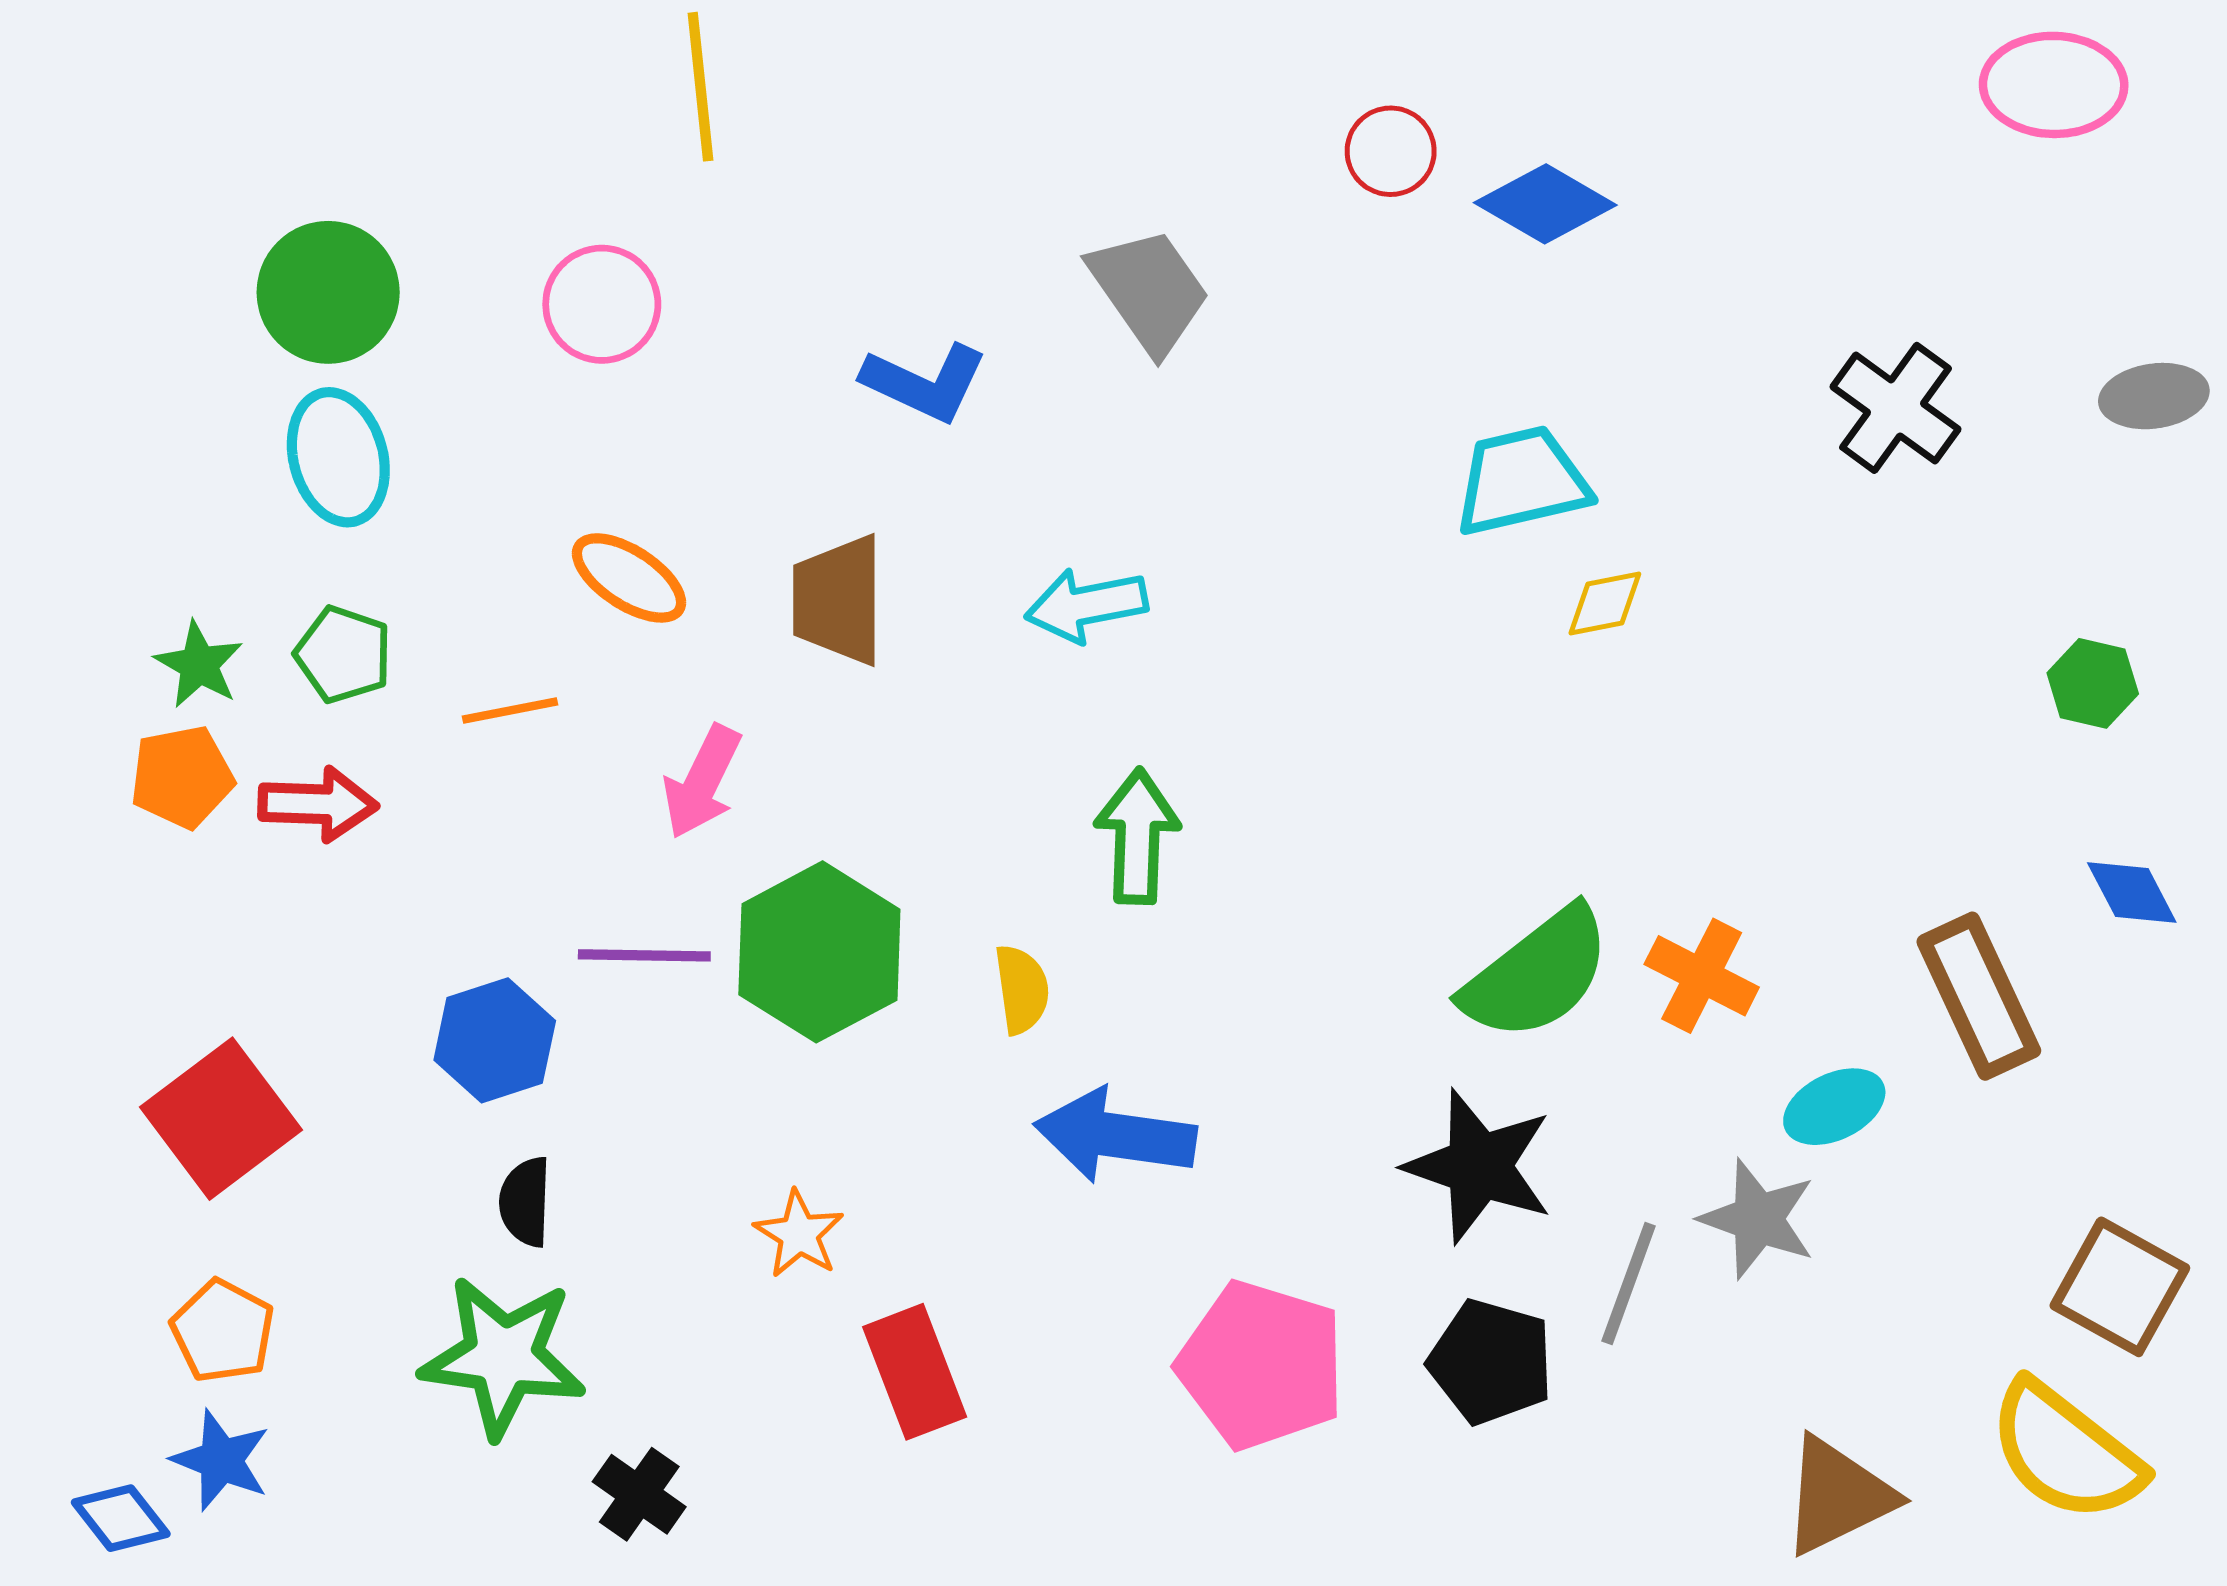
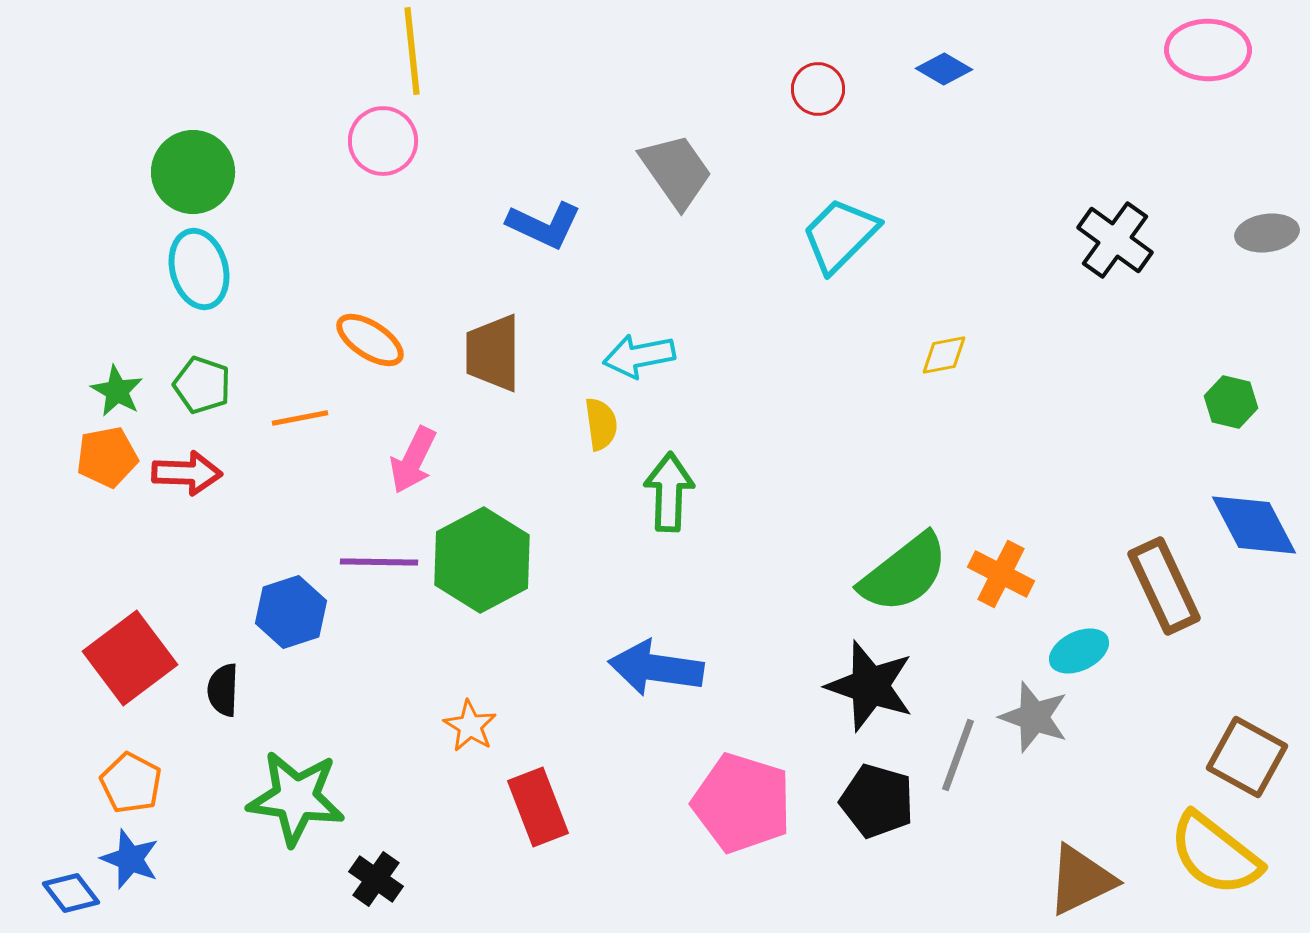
blue diamond: (1545, 204) -> (944, 69), moved, size x0.7
pink circle: (602, 304) -> (383, 141), moved
cyan trapezoid: (1522, 481) -> (840, 235), moved, turned -32
blue diamond: (2132, 892) -> (1254, 525), size x1.6
yellow semicircle: (1022, 989) -> (601, 424), moved
black semicircle: (525, 1202) -> (223, 690), moved

